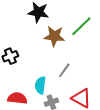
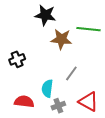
green line: (81, 26) -> (88, 29), turned 50

